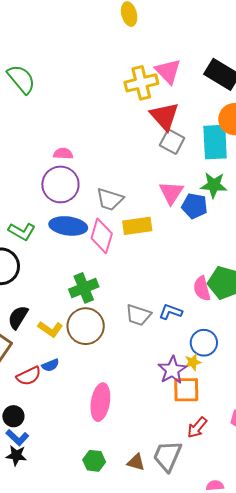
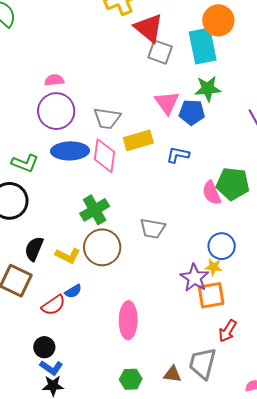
blue L-shape: (171, 312) -> (178, 155), moved
yellow star: (193, 362) -> (214, 267), turned 30

